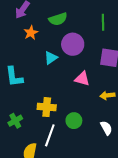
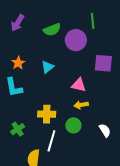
green line: (103, 22) -> (93, 21), moved
orange star: (31, 33) -> (18, 63), moved
purple circle: (73, 44) -> (76, 40), moved
yellow arrow: (107, 95) -> (81, 105), moved

